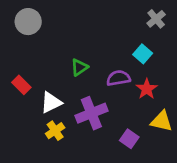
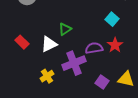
purple semicircle: (118, 78) -> (94, 48), moved
white triangle: (51, 102) -> (49, 44), moved
yellow triangle: (161, 121) -> (126, 79), moved

